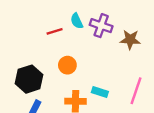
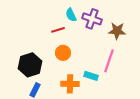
red line: (55, 31) -> (58, 30), moved
pink line: (136, 91) -> (109, 61), moved

